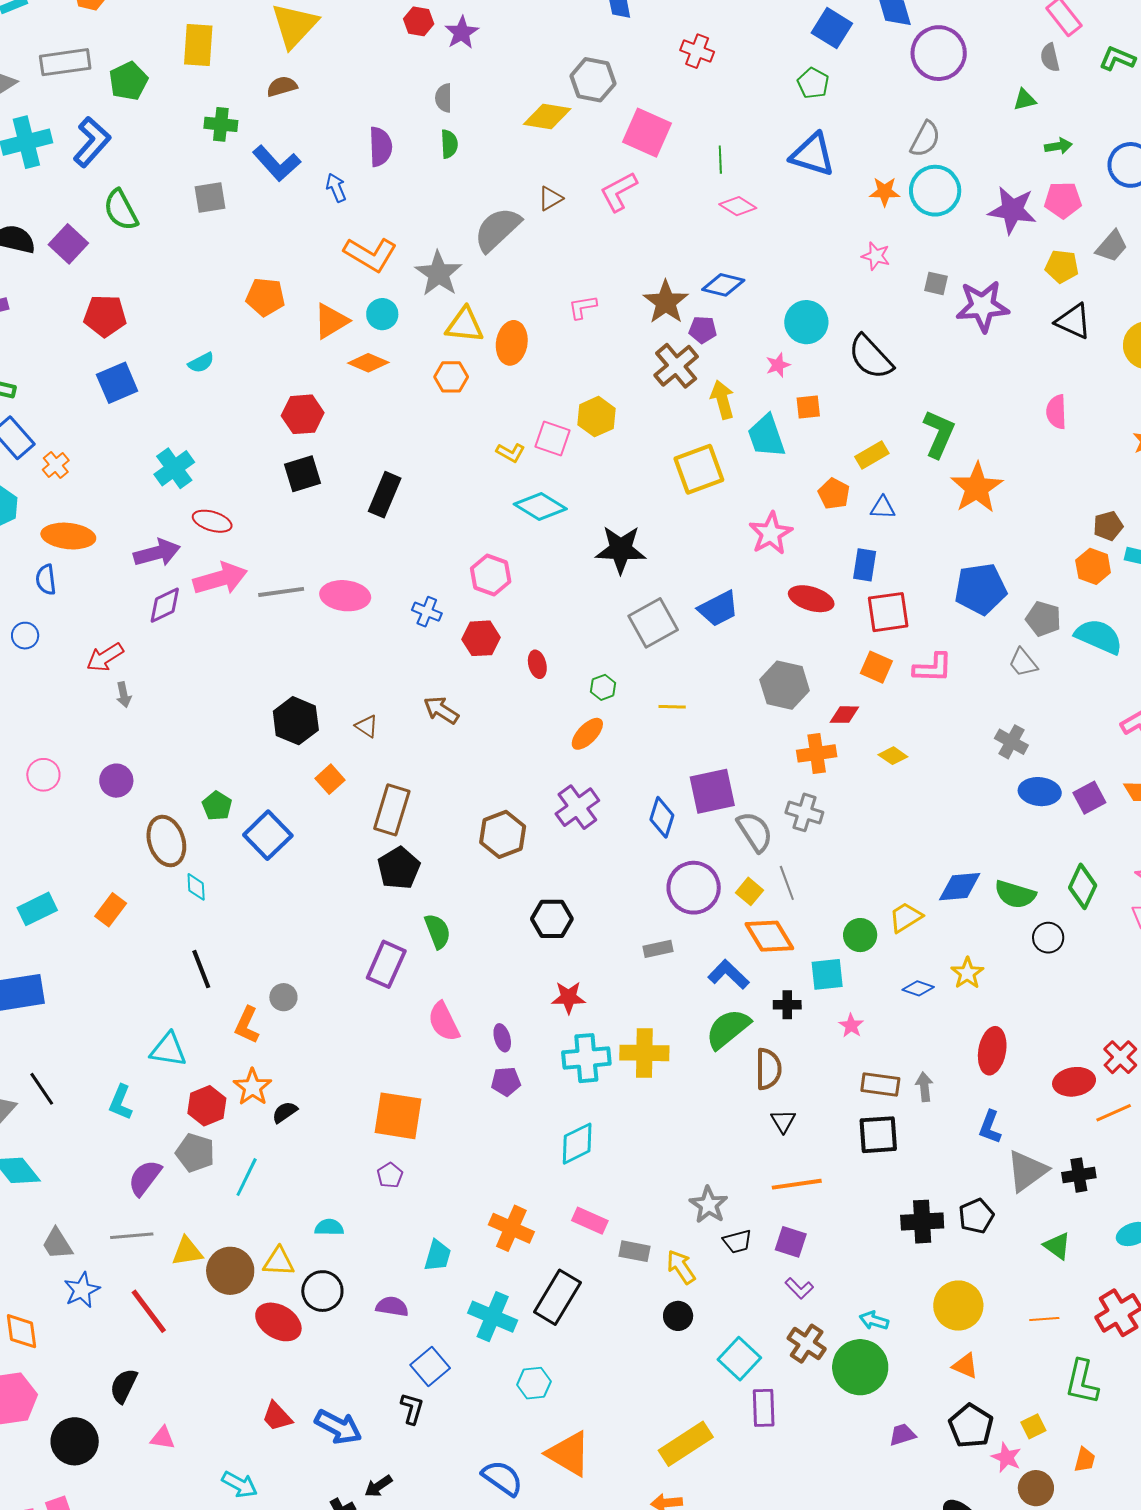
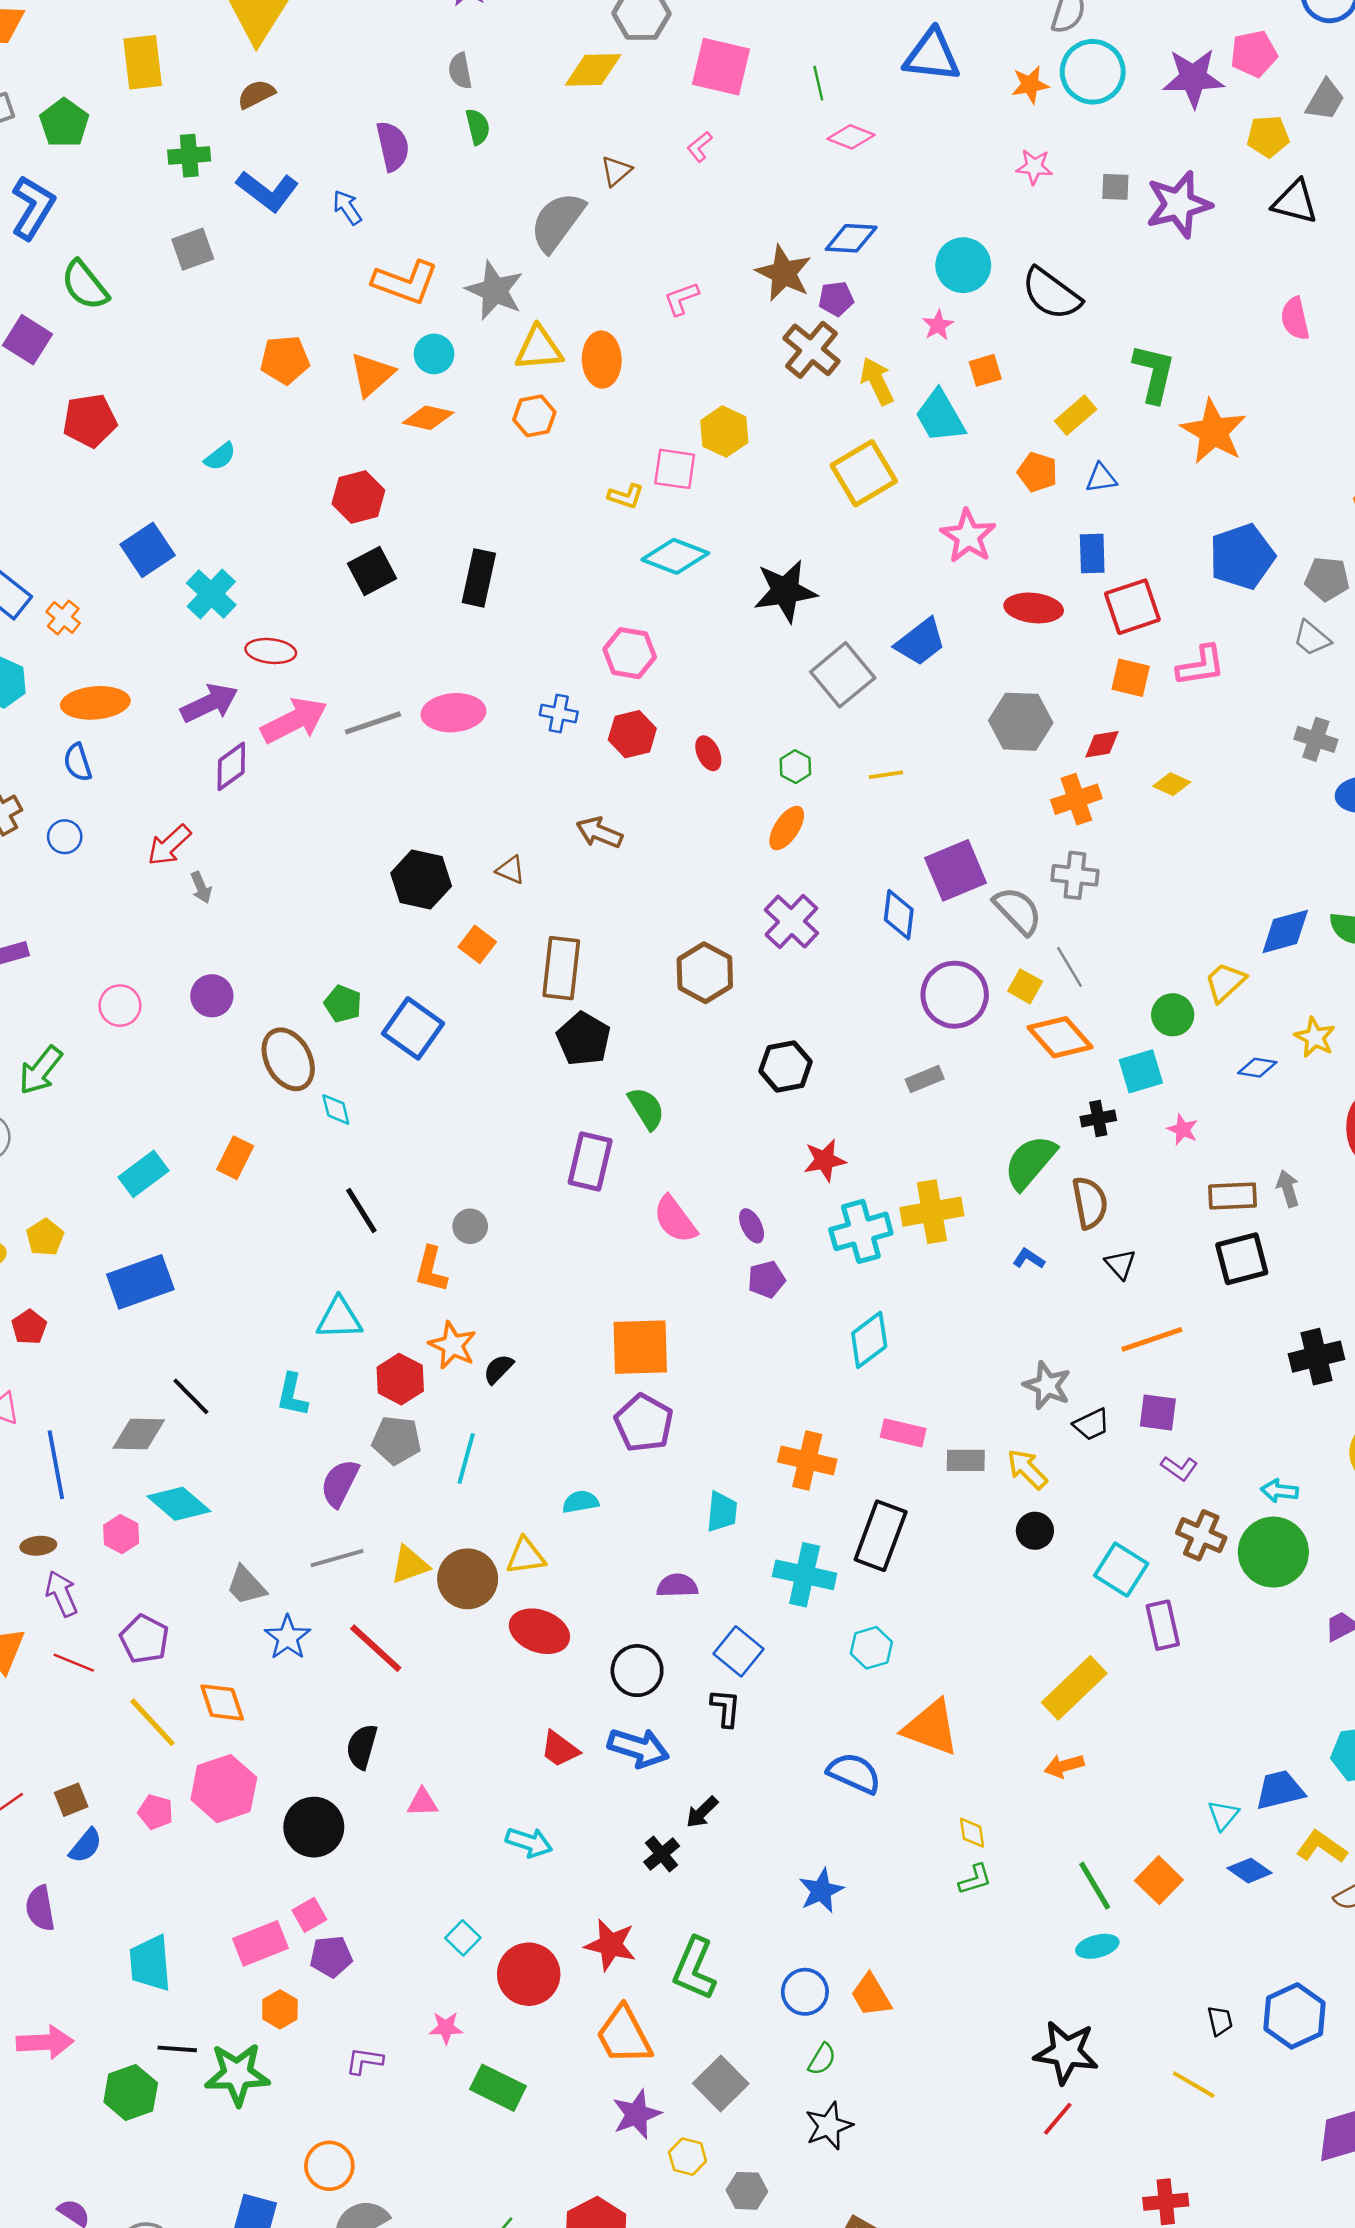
pink L-shape: (619, 192) -> (700, 147), size x0.6
blue square: (117, 383) -> (148, 550), moved
blue L-shape: (728, 974) -> (1029, 1259), moved, size x0.6
purple pentagon: (390, 1175) -> (644, 1423), size x1.8
black circle: (322, 1291) -> (637, 1671), moved

